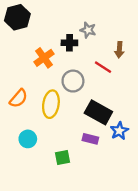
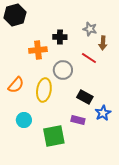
gray star: (88, 30) -> (90, 29), moved
orange cross: (44, 58) -> (38, 50), turned 30
black rectangle: (98, 112) -> (85, 97), size x0.7
green square: (63, 157) -> (54, 136), size x1.6

